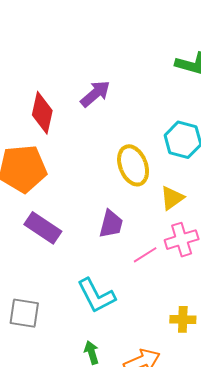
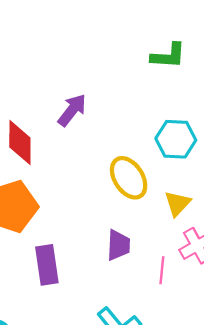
purple rectangle: (43, 228) -> (47, 265), turned 60
pink line: (145, 255) -> (162, 270), turned -40

